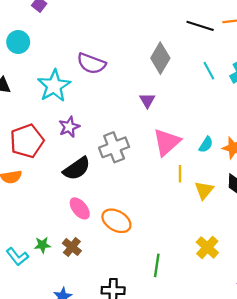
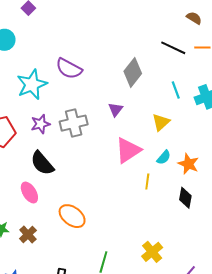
gray cross: (114, 147) -> (74, 123), moved
black semicircle: (77, 169) -> (42, 163), turned 76
yellow line: (180, 174) -> (147, 181), moved
yellow triangle: (204, 190) -> (161, 122), moved
pink ellipse: (80, 208) -> (29, 193), moved

